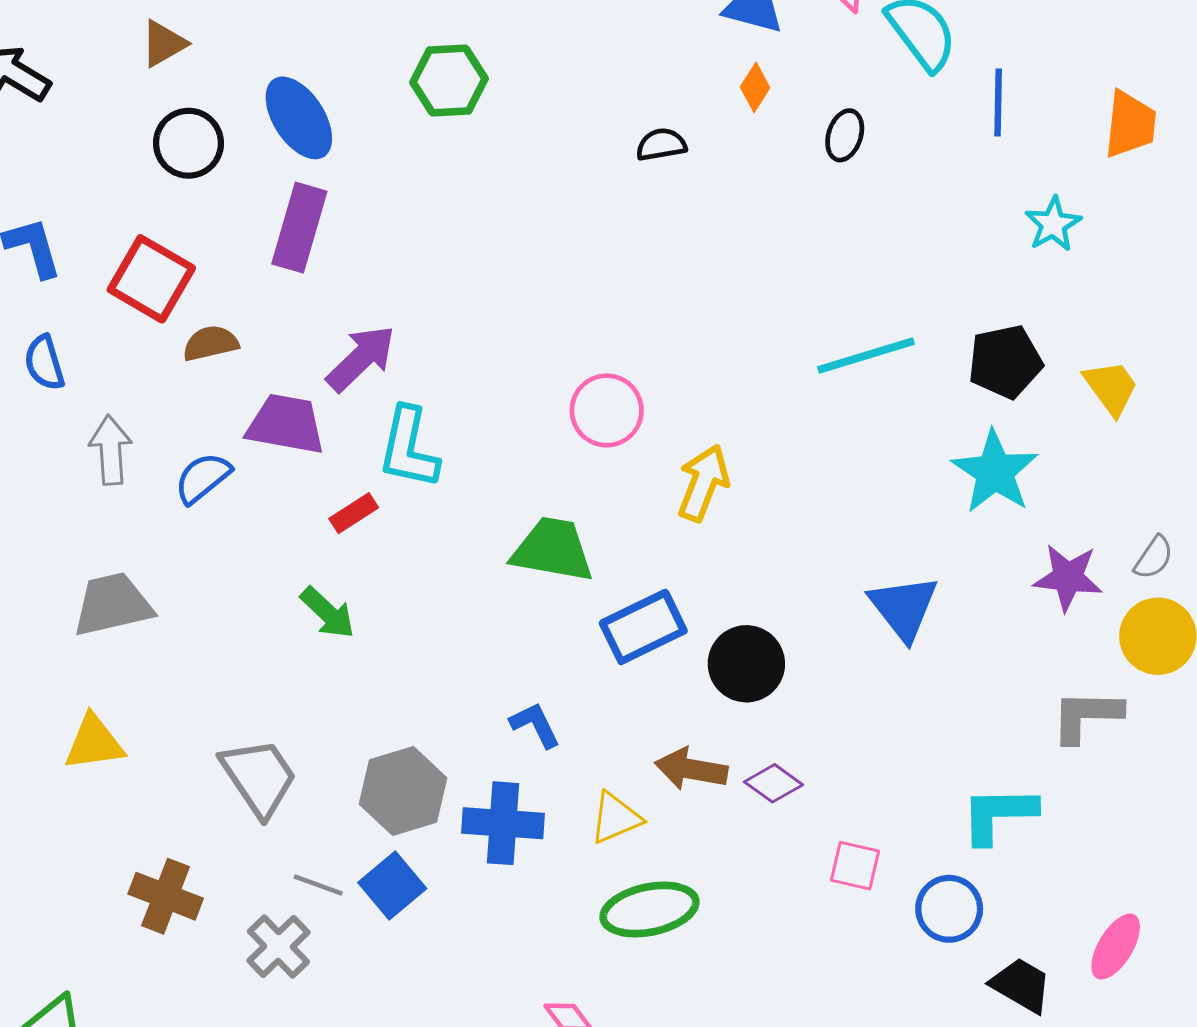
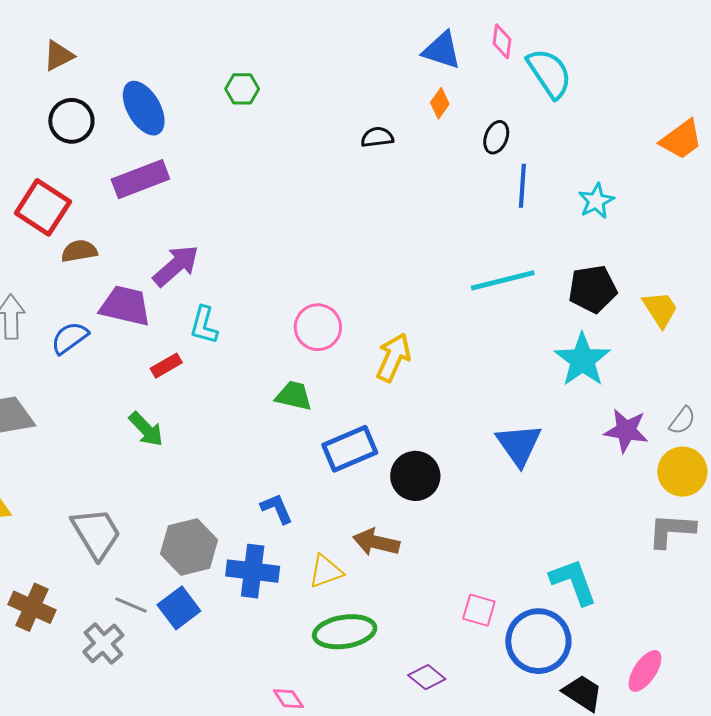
green hexagon: (449, 80) -> (242, 89), size x0.7
blue line: (998, 102) -> (522, 186), moved
orange trapezoid: (1130, 124) -> (681, 140), turned 45
cyan star: (1053, 224) -> (596, 201), moved
purple rectangle: (299, 228) -> (140, 179), turned 50
pink circle: (607, 410) -> (318, 327), moved
cyan L-shape: (409, 448) -> (204, 325), size x0.7
green trapezoid: (553, 550) -> (294, 396), size x0.7
gray L-shape: (1086, 716) -> (671, 530), moved
purple diamond: (774, 783) -> (427, 677), moved
cyan L-shape: (999, 815) -> (573, 582), turned 68
blue circle: (949, 909) -> (538, 641), size x1.5

